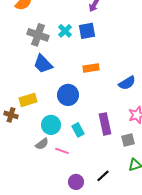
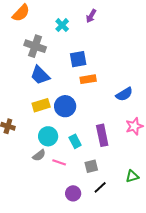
cyan cross: (65, 31) -> (62, 25), moved
blue square: (87, 31) -> (78, 59), moved
yellow rectangle: (28, 100) -> (41, 105), moved
gray square: (128, 140) -> (91, 166), moved

